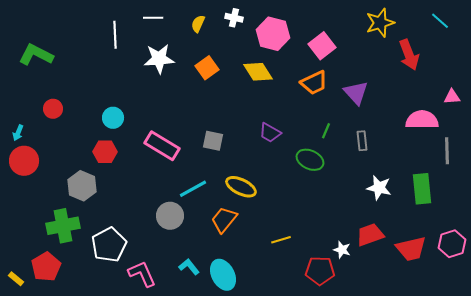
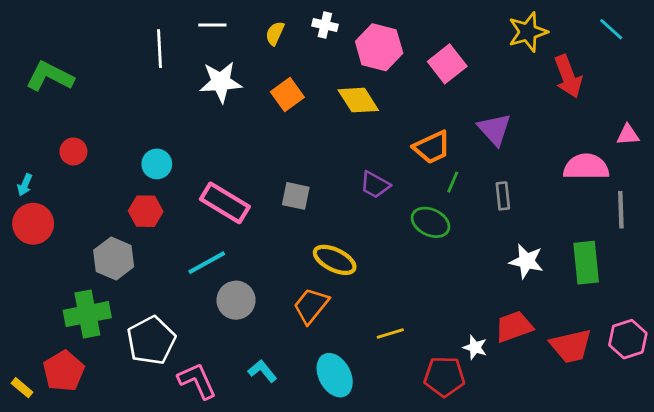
orange trapezoid: (314, 83) -> (432, 147), moved
cyan line: (193, 189) -> (207, 263), moved
cyan ellipse: (223, 275) -> (335, 375), moved

